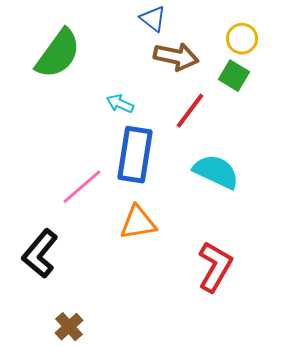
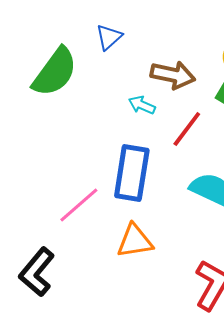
blue triangle: (153, 19) -> (109, 37), moved, turned 40
cyan arrow: (120, 104) -> (142, 105), moved

